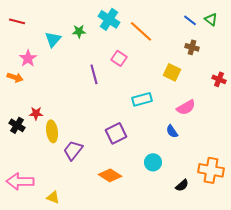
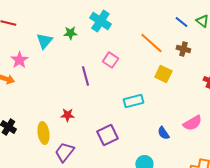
orange line: (141, 31) -> (151, 43), moved
pink semicircle: (186, 107) -> (192, 123), moved
red star: (36, 113) -> (67, 115), moved

